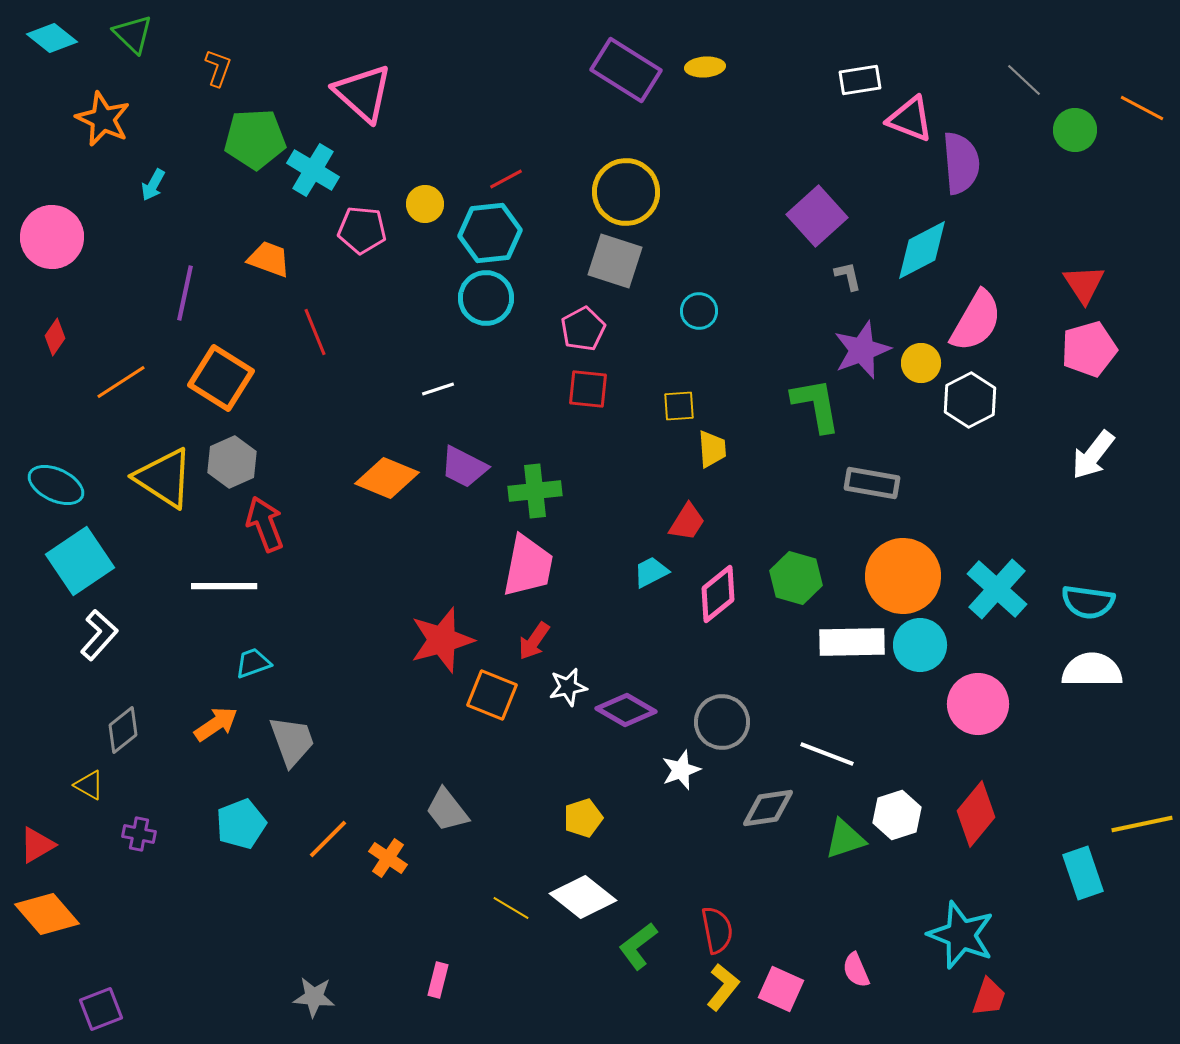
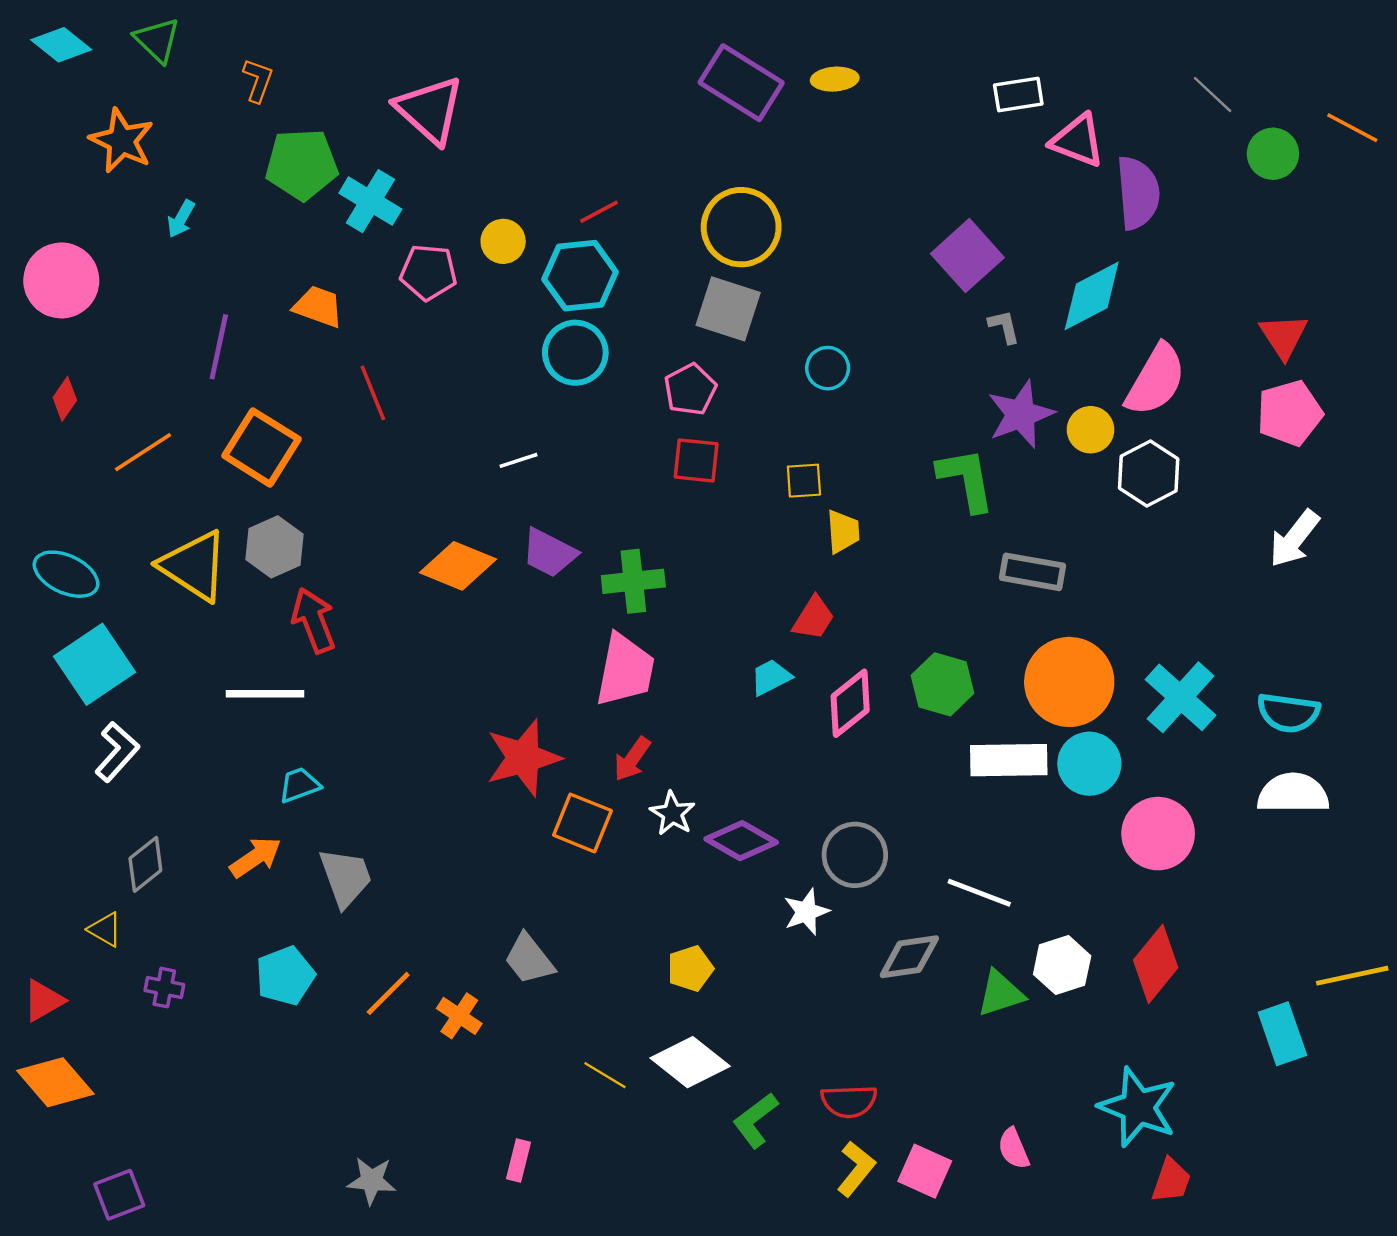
white star: (568, 687) -> (672, 813), turned -30
red semicircle: (717, 930) -> (849, 1101), turned 99

